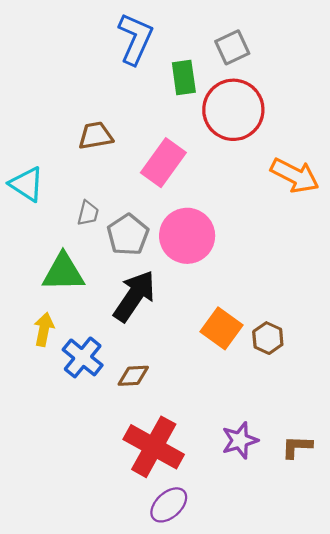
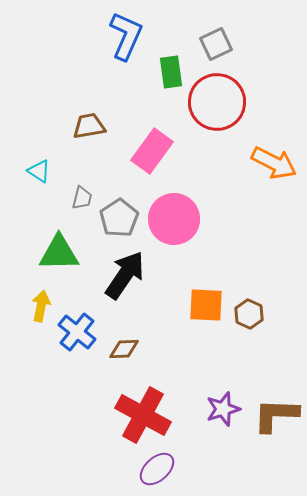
cyan triangle: (27, 184) -> (39, 171), moved, size x0.7
orange square: (222, 328) -> (206, 305), turned -33
brown L-shape: (297, 447) -> (276, 415), size x1.6

